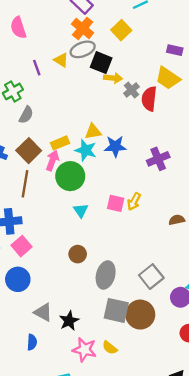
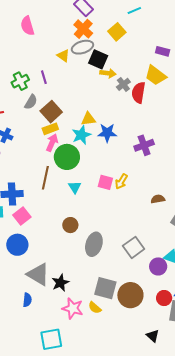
purple line: (37, 68) -> (44, 77), moved
yellow rectangle: (60, 143) -> (50, 129), moved
cyan star: (86, 150) -> (81, 135), turned 30
brown square: (29, 151) -> (51, 112), moved
brown line: (25, 184) -> (45, 178), moved
gray square: (116, 310) -> (105, 288), moved
gray triangle: (43, 312) -> (38, 274), size x1.4
brown circle: (140, 315) -> (130, 295), moved

